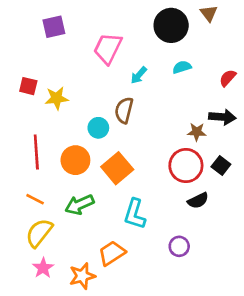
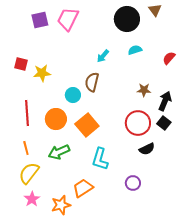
pink trapezoid: (108, 48) -> (68, 19), moved
black arrow: (222, 117) -> (165, 101), moved, turned -72
brown star: (197, 132) -> (144, 90), moved
orange line: (35, 199) -> (26, 148), turned 48

